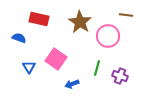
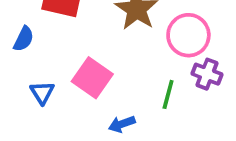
blue semicircle: (19, 38) -> (24, 39), turned 96
purple cross: (120, 76) -> (207, 74), moved

